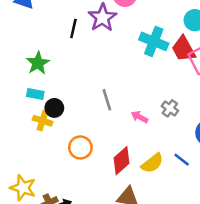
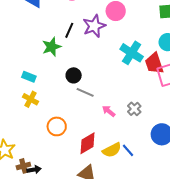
green star: (38, 63) -> (52, 47), moved
gray line: (107, 100) -> (85, 92), turned -60
black circle: (54, 108) -> (74, 75), moved
blue line: (182, 160) -> (128, 150), moved

